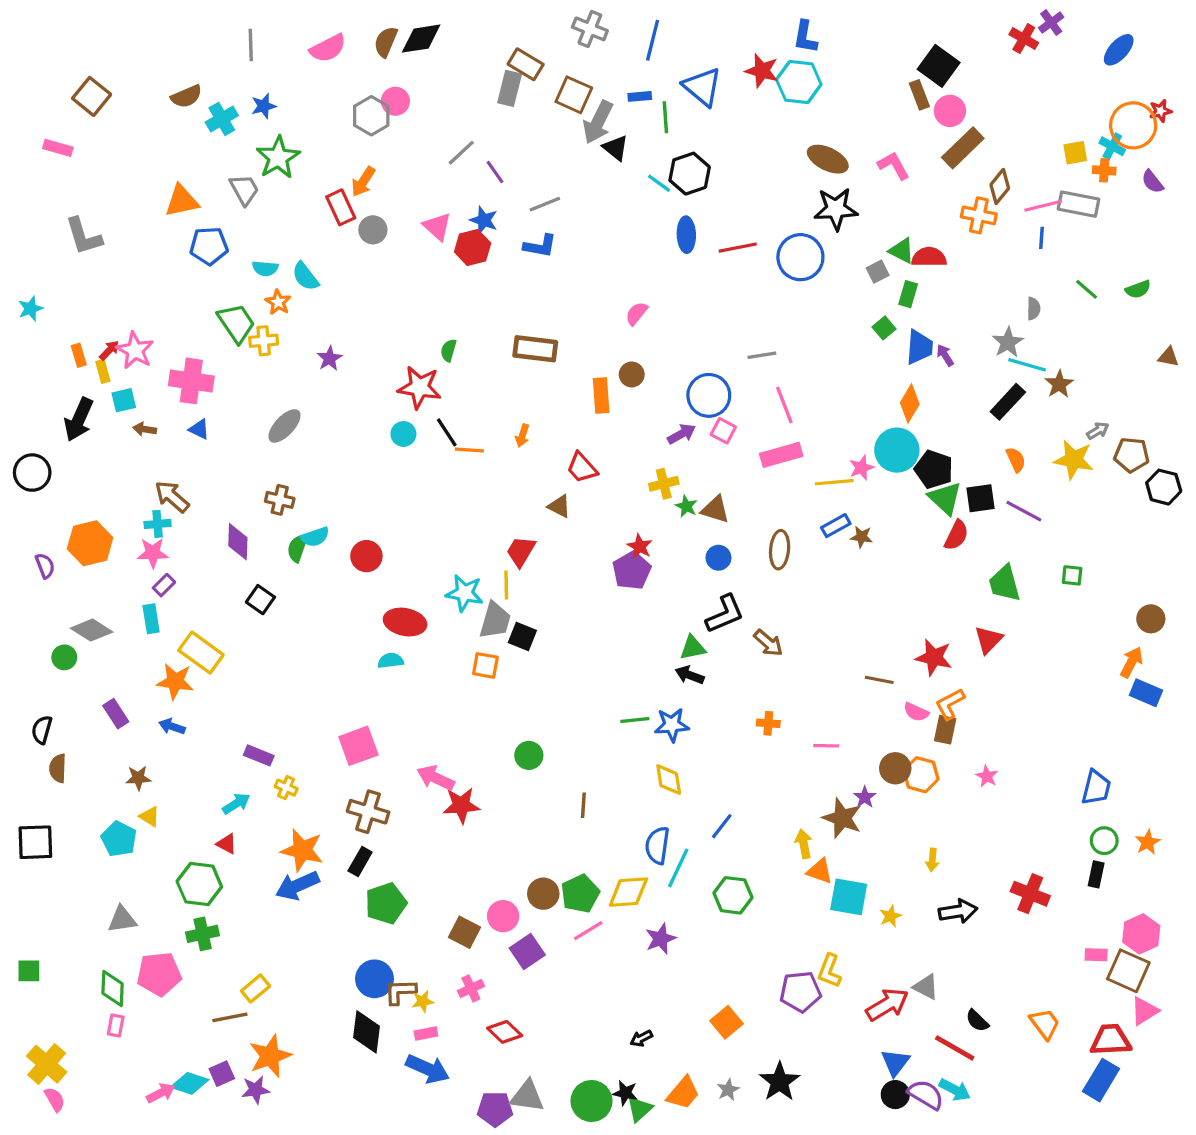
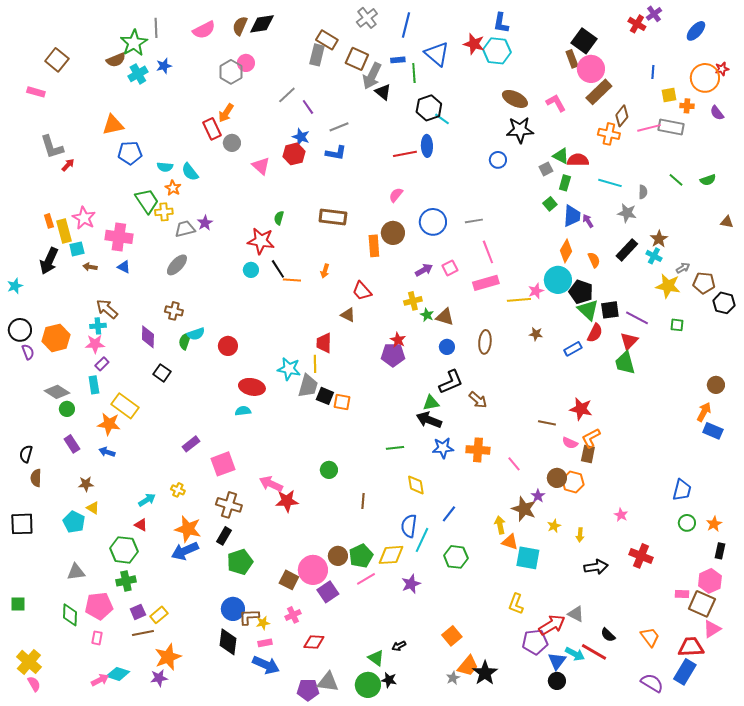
gray cross: (590, 29) -> (367, 18), turned 30
pink circle: (950, 111) -> (591, 69), size x1.4
cyan cross: (1112, 146) -> (654, 256), moved
green star: (278, 158) -> (134, 43), moved
cyan line: (659, 183) -> (442, 119), moved
gray trapezoid: (244, 190) -> (185, 229), moved, turned -75
pink triangle: (437, 227) -> (261, 166), moved
blue line: (1042, 238) -> (653, 72), moved
red line: (738, 248) -> (405, 154), moved
blue circle: (800, 257) -> (498, 160), size x0.6
cyan star: (31, 309) -> (15, 286), moved
gray star: (1008, 342) -> (627, 213), turned -30
red arrow: (109, 350) -> (68, 165), moved
cyan line: (1027, 365) -> (610, 183), moved
yellow rectangle: (103, 371) -> (64, 231), size x1.6
brown circle: (632, 374) -> (393, 233), size x1.5
blue circle: (709, 395) -> (433, 222), moved
pink square: (723, 431) -> (450, 268), turned 35
orange semicircle: (1016, 460) -> (594, 260), moved
black circle: (32, 473) -> (20, 330), moved
blue rectangle: (836, 526) -> (573, 349), moved
red trapezoid: (521, 551) -> (324, 343), turned -30
purple pentagon: (632, 571) -> (393, 355), turned 30
green square: (1072, 575) -> (677, 325), moved
red triangle: (988, 640) -> (629, 341), moved
green circle: (64, 657) -> (67, 409), moved
orange square: (485, 665) -> (342, 402), moved
black arrow: (690, 675) -> (429, 420), size x1.4
orange cross: (768, 723) -> (478, 450), size x1.6
blue star: (672, 725) -> (443, 448), moved
pink line: (826, 746) -> (514, 464), turned 49
purple rectangle: (259, 755) -> (191, 444), moved, turned -60
pink star: (987, 776) -> (621, 515), moved
black rectangle: (1096, 874) -> (720, 551), moved
pink circle: (503, 916) -> (313, 570), size x1.5
yellow star: (890, 916) -> (554, 526), moved
purple pentagon: (800, 992) -> (535, 642), moved
pink rectangle: (116, 1025) -> (97, 638), moved
red diamond: (505, 1032) -> (314, 642), turned -40
purple square: (222, 1074) -> (138, 612), moved
cyan arrow: (955, 1090) -> (575, 654), moved
orange trapezoid: (683, 1093) -> (468, 666), moved
purple semicircle: (926, 1095) -> (652, 683), moved
green triangle: (640, 1109) -> (376, 658), moved, turned -42

